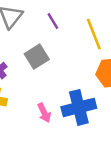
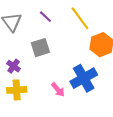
gray square: (37, 57) -> (40, 48), turned 30

